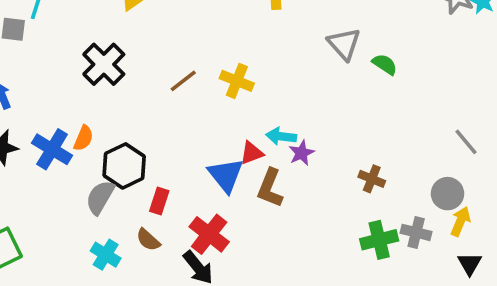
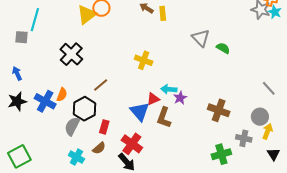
brown line: (183, 81) -> (101, 85), moved
brown cross: (372, 179) -> (219, 110), size x1.5
brown semicircle: (148, 240) -> (99, 148), turned -80
green cross: (379, 240) -> (221, 154), moved

